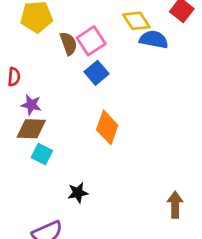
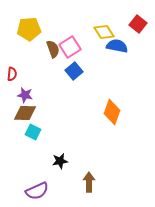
orange diamond: (107, 127) -> (112, 112), moved
brown arrow: (175, 205) -> (89, 182), moved

